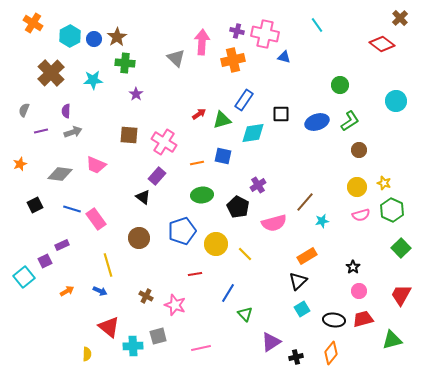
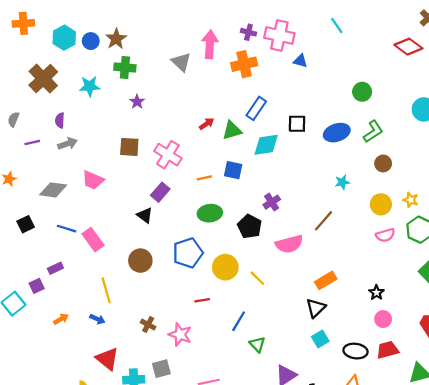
orange cross: (33, 23) -> (23, 23), turned -36
cyan star: (322, 221) -> (342, 182), moved

